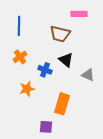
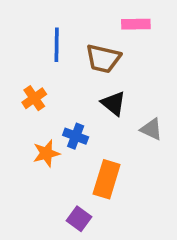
blue line: (19, 26) -> (57, 45), moved
blue cross: (45, 70) -> (76, 136), moved
purple square: (46, 127) -> (79, 219), turned 32

